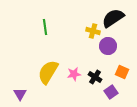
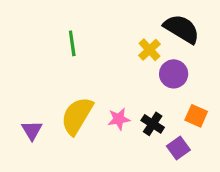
black semicircle: (113, 18) -> (182, 29), turned 65
yellow cross: (93, 31) -> (149, 50), turned 32
purple triangle: (20, 94) -> (32, 130), moved

